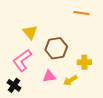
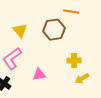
brown hexagon: (56, 48) -> (54, 30), moved
yellow arrow: (70, 80) -> (82, 79), moved

